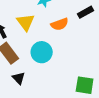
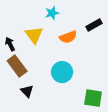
cyan circle: (42, 52) -> (62, 72), moved

